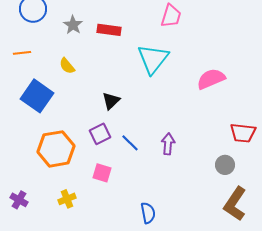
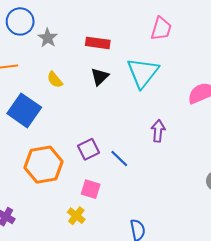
gray star: (73, 25) -> (48, 38), moved
black triangle: (111, 101) -> (100, 77), moved
purple arrow: (168, 144) -> (158, 131), moved
yellow cross: (67, 199) -> (76, 216), moved, turned -30

